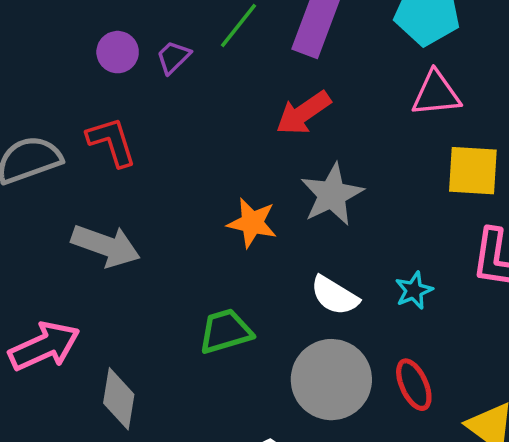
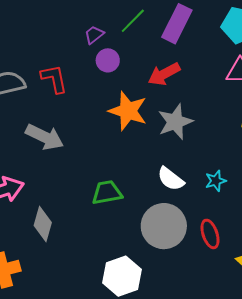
purple circle: (118, 52) -> (108, 60), moved
orange star: (252, 223) -> (128, 111), moved, size x1.4

